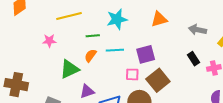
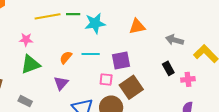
green line: (93, 36) -> (73, 14), moved
green triangle: (69, 69) -> (30, 64), moved
purple triangle: (87, 91) -> (61, 83), moved, turned -35

